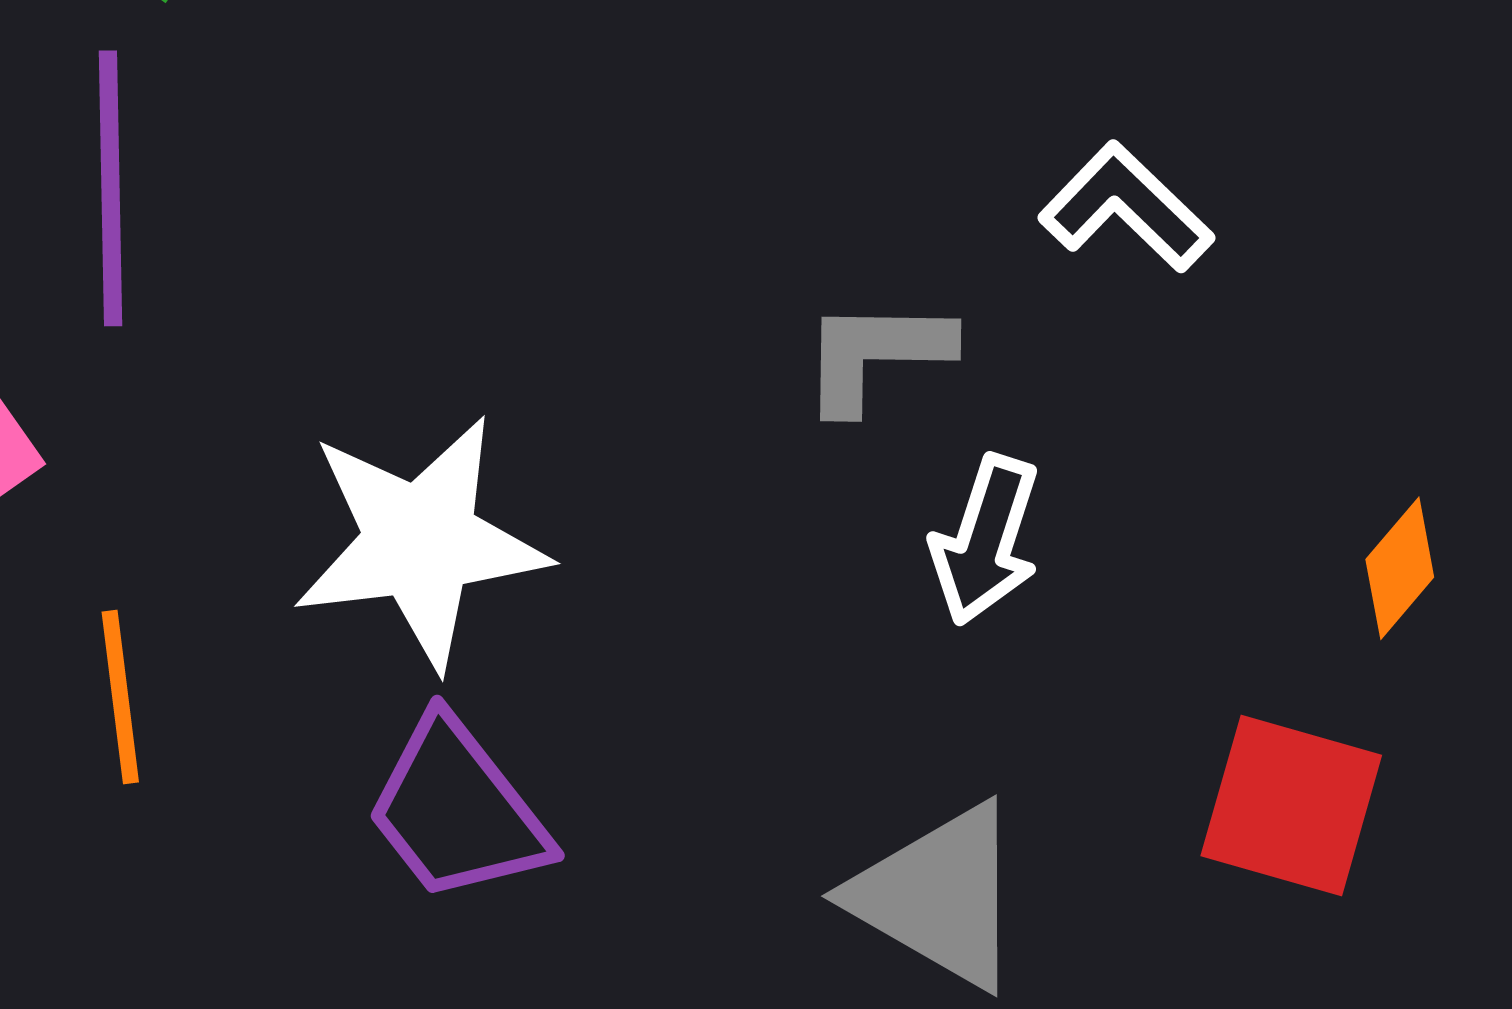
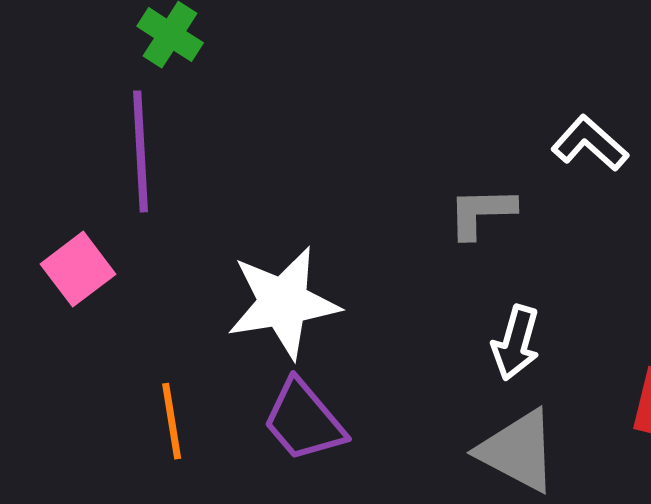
white arrow: (986, 540) -> (516, 343), moved
orange line: (120, 697) -> (172, 421), moved

